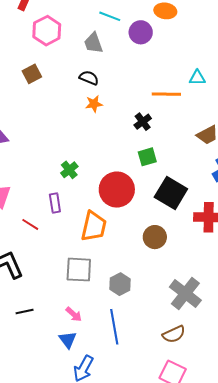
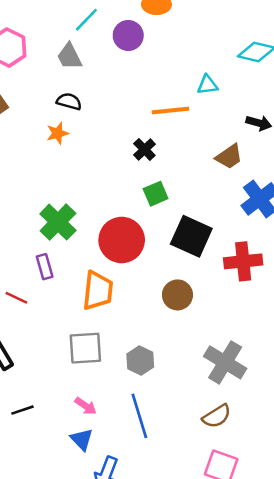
cyan line: (110, 16) -> (86, 20), turned -60
orange star: (94, 104) -> (57, 133), moved
green cross: (69, 170) -> (58, 222), size x1.6

